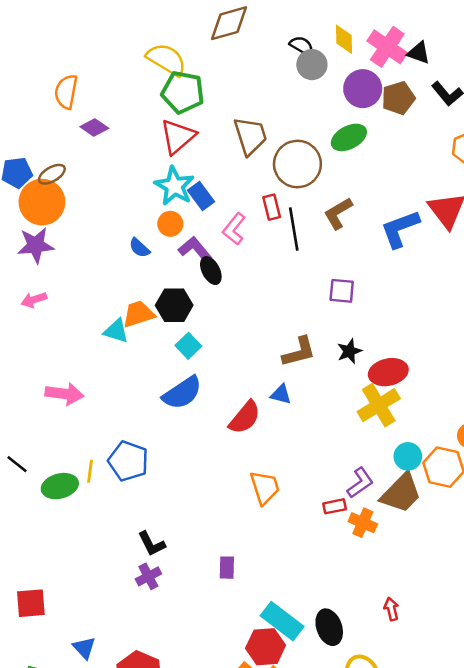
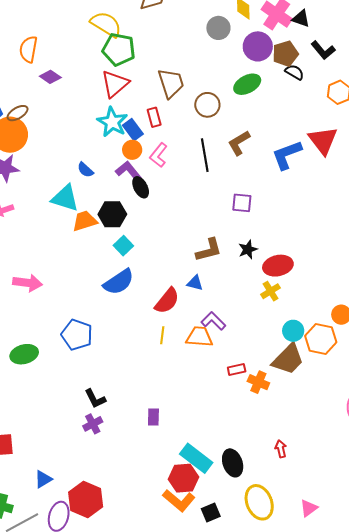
black semicircle: (302, 46) -> (294, 72), moved
brown circle: (297, 164) -> (207, 105), size x0.7
red rectangle: (272, 207) -> (154, 117), moved
orange circle: (170, 224) -> (132, 150), moved
cyan triangle: (116, 331) -> (65, 198), moved, size x1.4
yellow cross: (379, 405) -> (271, 291), size x0.6
yellow line: (90, 471) -> (162, 335), moved
purple L-shape: (360, 483) -> (213, 321), moved, turned -100
orange trapezoid: (265, 487) -> (199, 337), moved, turned -68
blue triangle: (84, 648) -> (43, 479), turned 42

